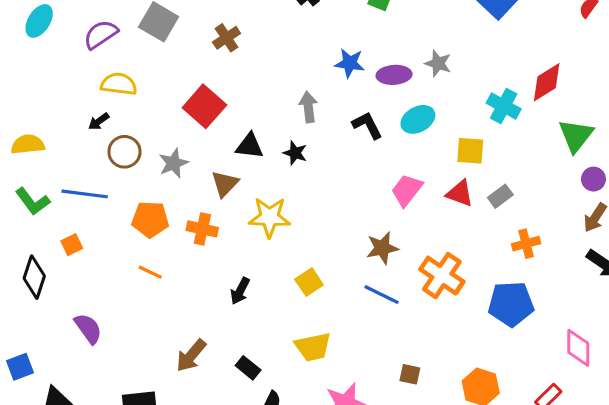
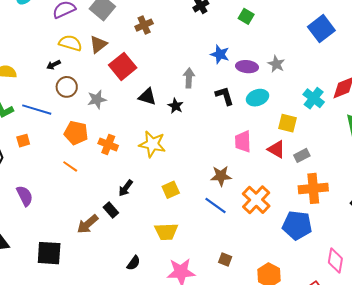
brown triangle: (225, 184) -> (98, 44), moved
pink trapezoid: (407, 190) -> (243, 142), turned -50
orange cross: (526, 244) -> (313, 188), size x1.6
black rectangle: (248, 368) -> (111, 210), moved

